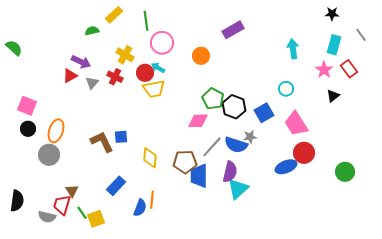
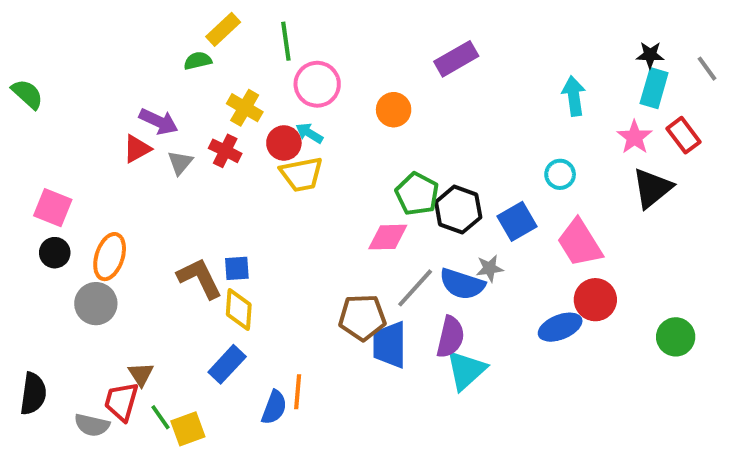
black star: (332, 14) -> (650, 55), moved
green semicircle: (92, 31) -> (198, 61), moved
black triangle: (333, 96) -> (652, 188), size x1.6
yellow diamond: (150, 158) -> (239, 309), moved

